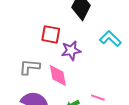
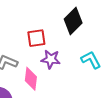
red square: (51, 34) -> (36, 38), turned -36

